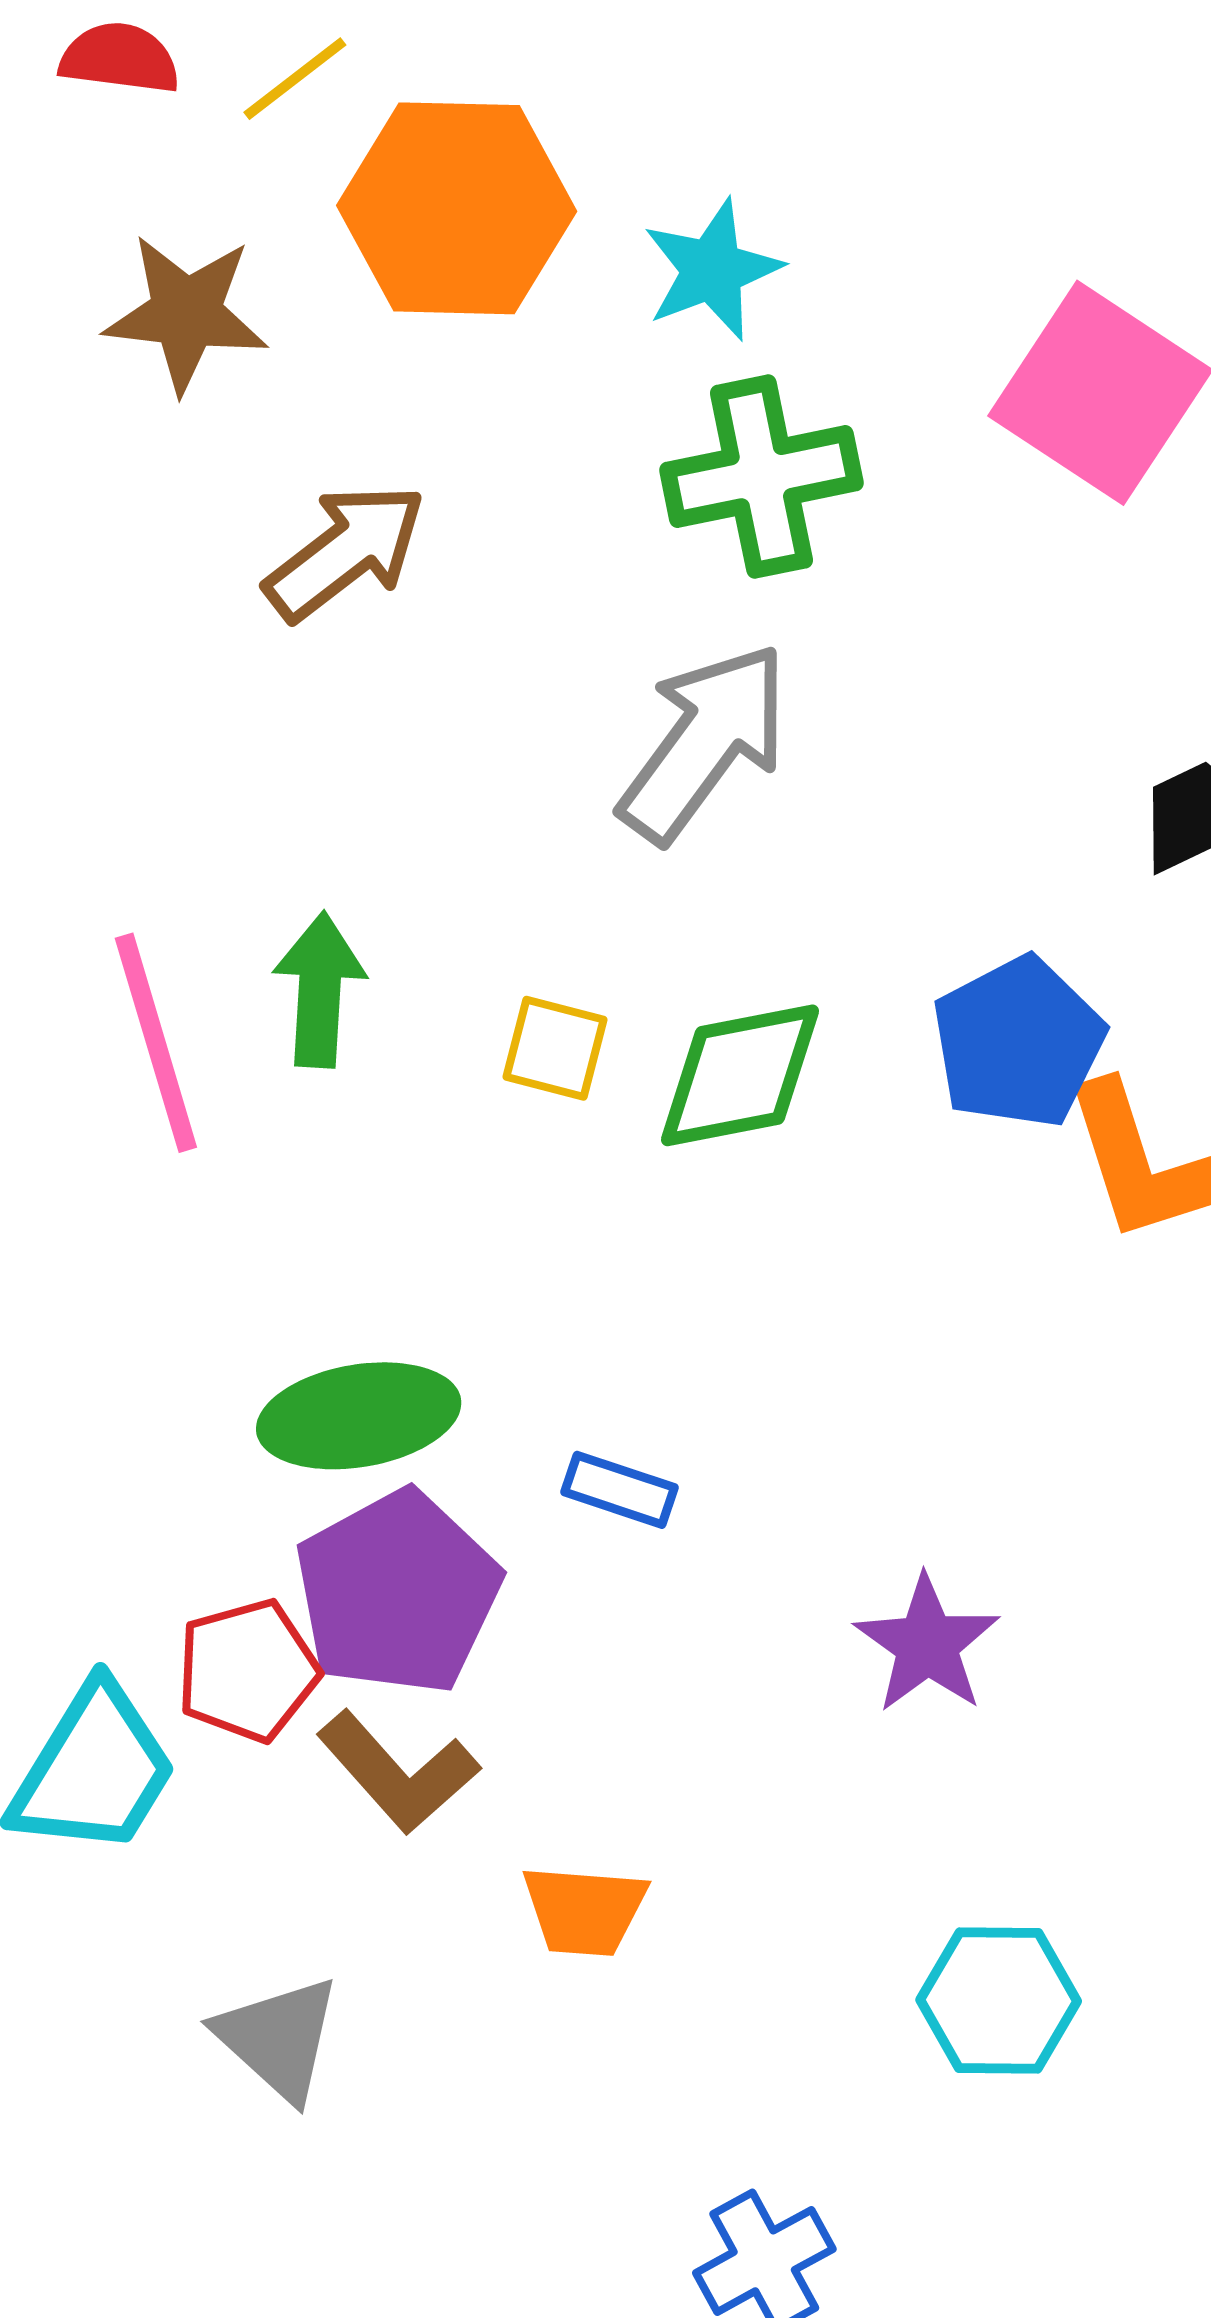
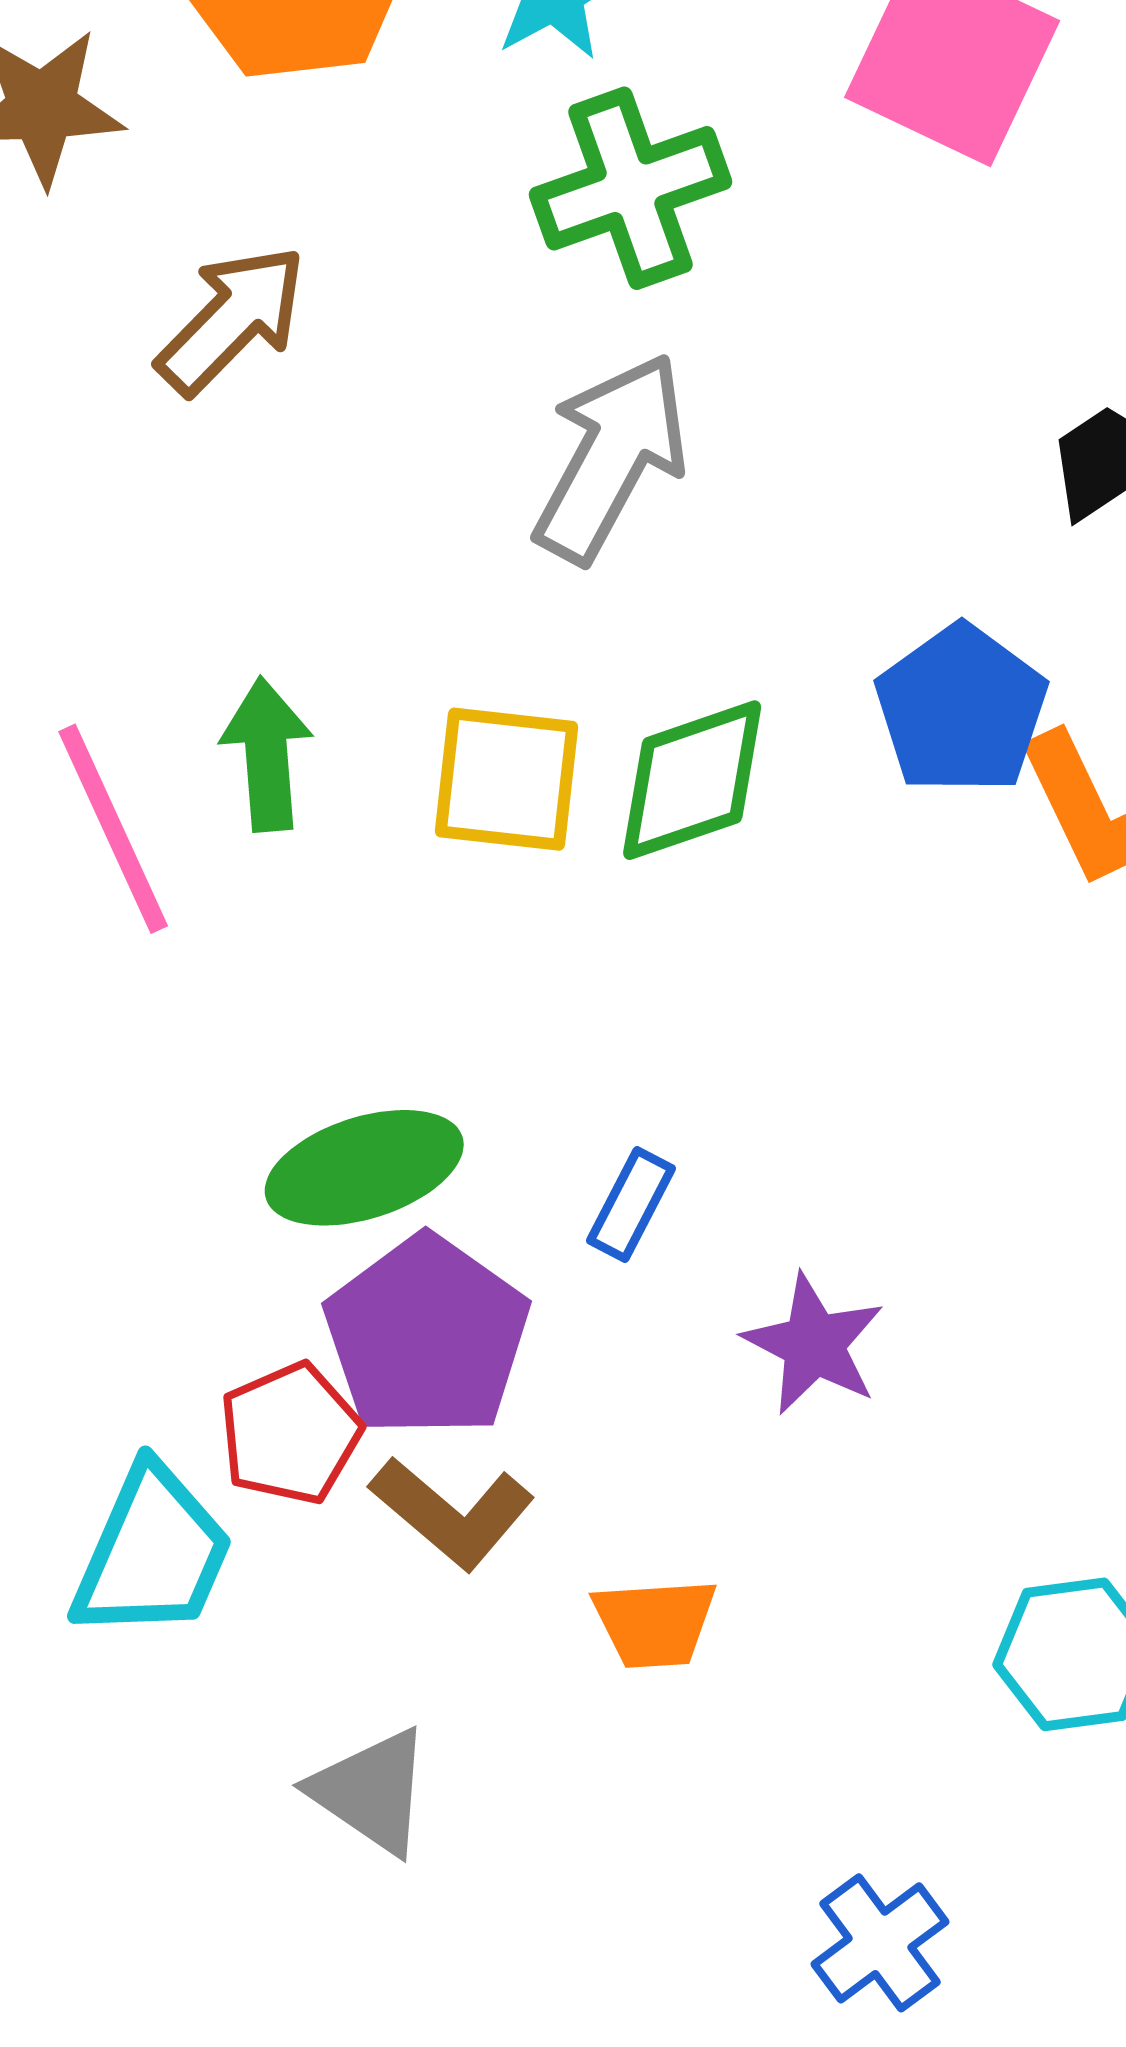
yellow square: (555, 1048) -> (506, 779), size x1.5
blue rectangle: (620, 1490) -> (631, 1205), turned -73
purple star: (927, 1644) -> (814, 1344), moved

